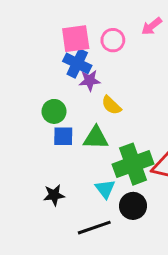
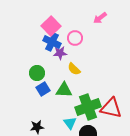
pink square: (76, 39) -> (51, 26), turned -36
pink circle: (113, 40) -> (75, 38), moved
blue square: (63, 136) -> (43, 89), turned -32

